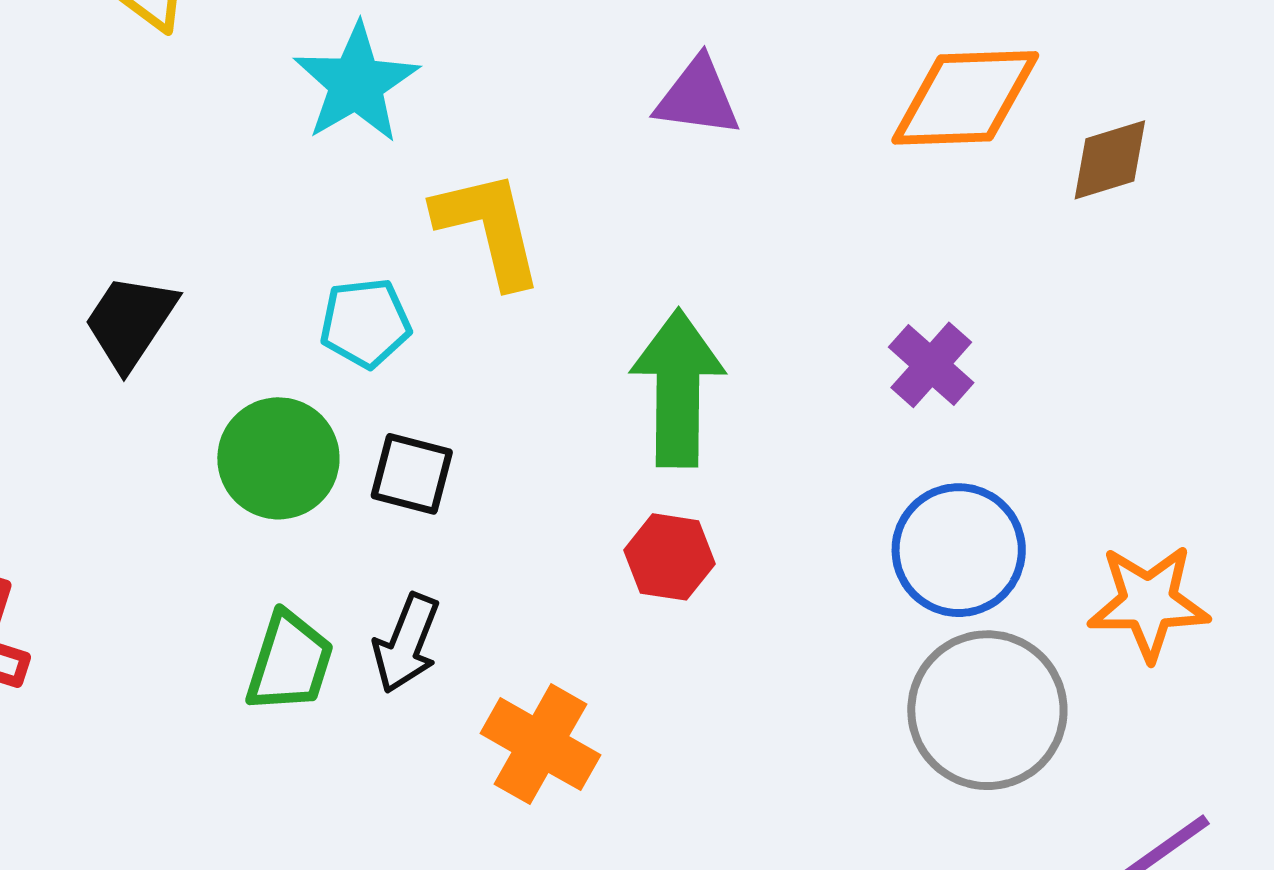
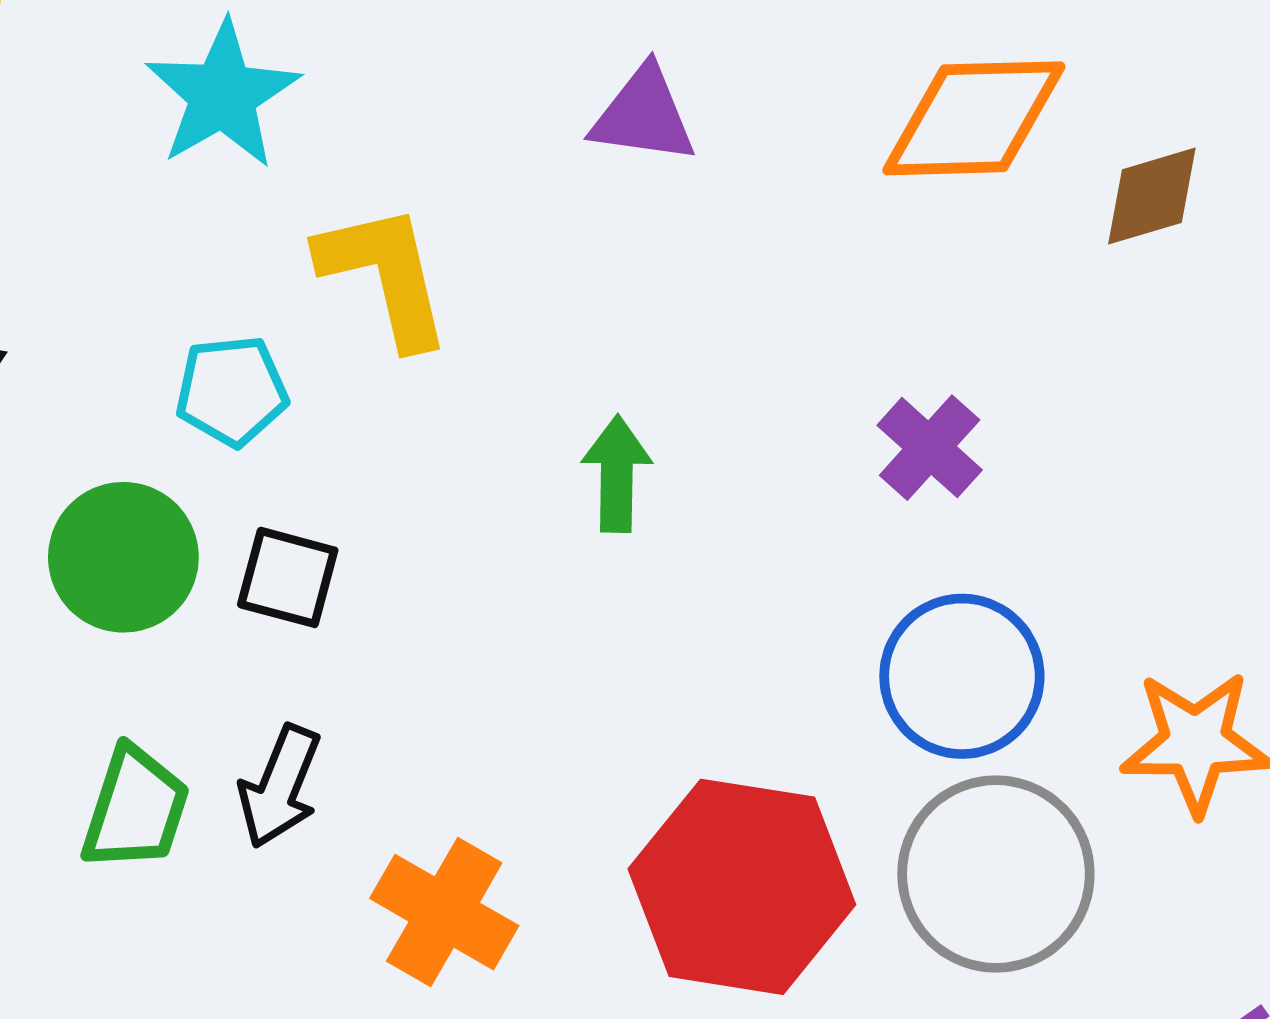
green arrow: (678, 388) -> (617, 474), size x0.6
red hexagon: (669, 557) -> (742, 887), moved, size x2.0

